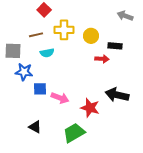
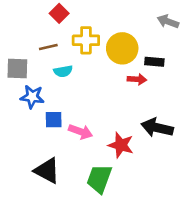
yellow circle: (91, 36) -> (122, 48), size x1.5
black triangle: (35, 127) -> (47, 171), size x1.5
green trapezoid: (74, 133) -> (99, 179), turned -40

